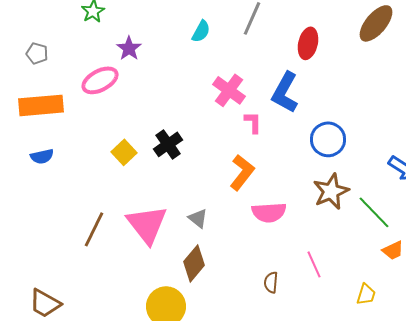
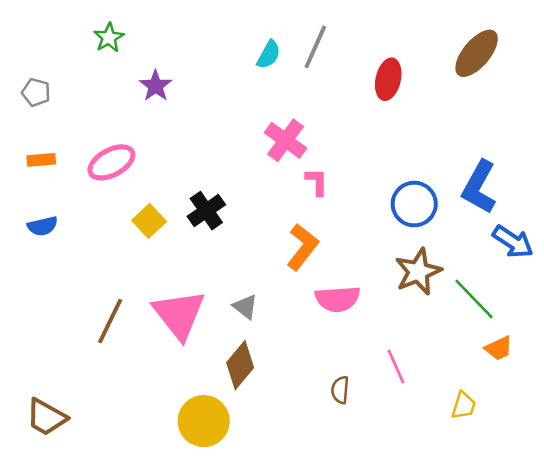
cyan semicircle: (201, 31) -> (269, 55), moved
pink ellipse: (100, 80) -> (111, 162), moved
blue L-shape: (285, 92) -> (479, 187), moved
orange rectangle: (41, 105) -> (41, 160), size x0.5

